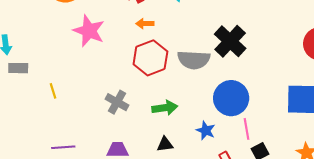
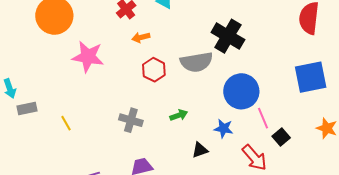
red hexagon: (150, 58) -> (154, 70), size x0.7
green arrow: (165, 108) -> (179, 115), size x0.7
black triangle: (165, 144) -> (200, 150), moved

